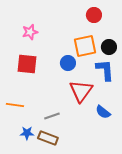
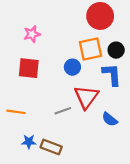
red circle: (94, 15) -> (100, 16), size x1.6
gray line: (52, 116) -> (63, 111), moved

